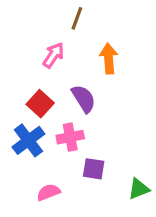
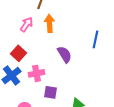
orange arrow: (109, 59) -> (49, 23), moved
purple semicircle: (84, 99) -> (64, 54), moved

